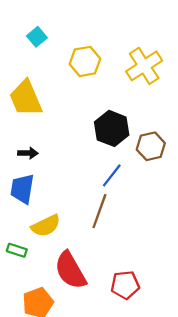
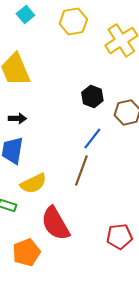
yellow hexagon: (85, 61) -> (73, 21), moved
black hexagon: (112, 128) -> (92, 96), size x0.7
red pentagon: (125, 285) -> (119, 236), moved

